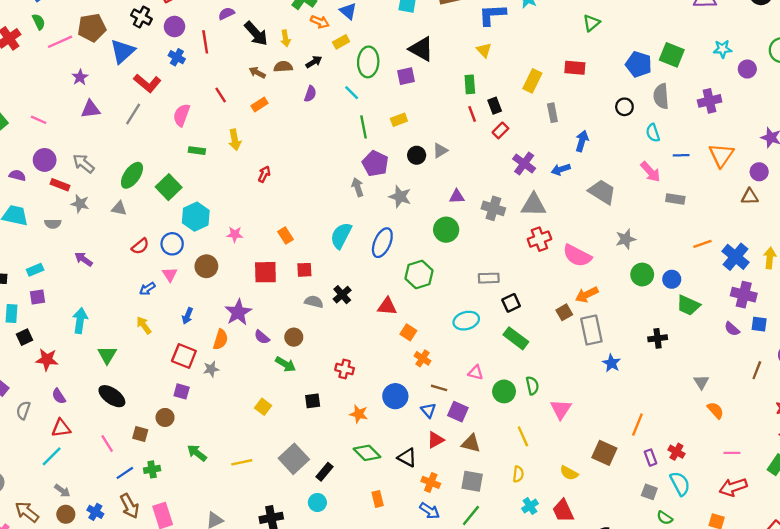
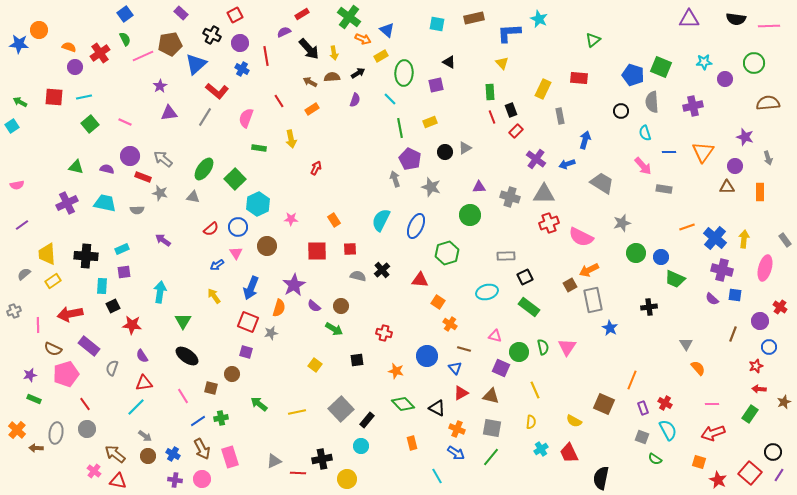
black triangle: (421, 49) -> (449, 62), size x0.6
blue arrow: (187, 316) -> (251, 288), size x1.6
pink triangle: (561, 409) -> (567, 347), moved
purple square: (458, 412) -> (501, 368), moved

